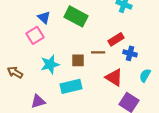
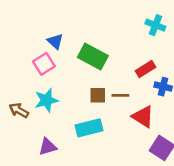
green rectangle: (76, 16) -> (93, 56), moved
brown line: (98, 52) -> (120, 95), moved
cyan star: (50, 64) -> (46, 100), moved

